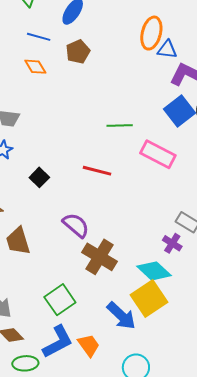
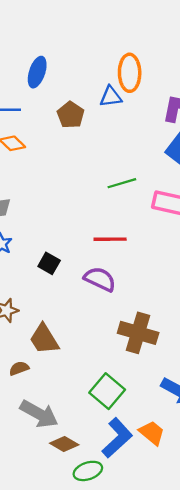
blue triangle: (167, 50) -> (111, 97), moved
brown pentagon: (78, 52) -> (71, 115), moved
purple semicircle: (76, 225) -> (100, 279), moved

